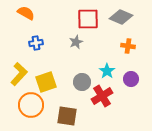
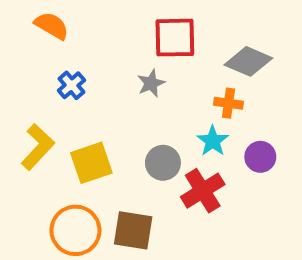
gray diamond: (121, 17) -> (248, 61), moved
blue cross: (36, 43) -> (71, 85), turned -32
orange cross: (128, 46) -> (229, 103), moved
orange circle: (31, 105) -> (75, 230), moved

